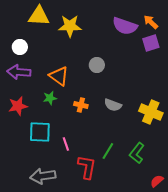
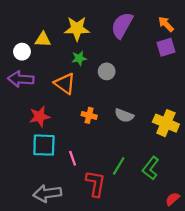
yellow triangle: (39, 16) -> (43, 40), moved, size x0.7
purple semicircle: (125, 26) -> (122, 25), moved, turned 100
green star: (50, 98) -> (79, 58), moved
red star: (18, 106) -> (40, 116), moved

